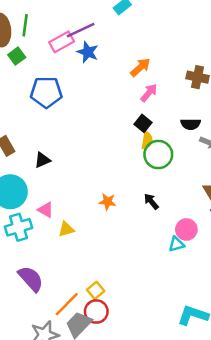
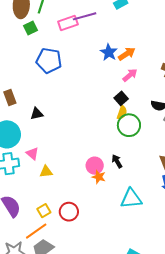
blue star: (88, 52) -> (109, 52), moved
orange star: (108, 202) -> (99, 177), moved
pink circle: (186, 230) -> (95, 166), moved
cyan triangle: (176, 244) -> (131, 199), size x1.6
yellow square: (96, 290) -> (44, 211), moved
red circle: (96, 312) -> (69, 212), moved

